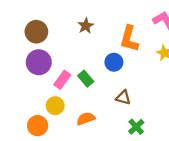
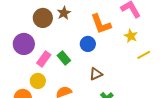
brown circle: (36, 32) -> (43, 18), moved
orange L-shape: (129, 39) -> (101, 24), turned -35
brown triangle: (123, 97) -> (96, 74), turned -40

